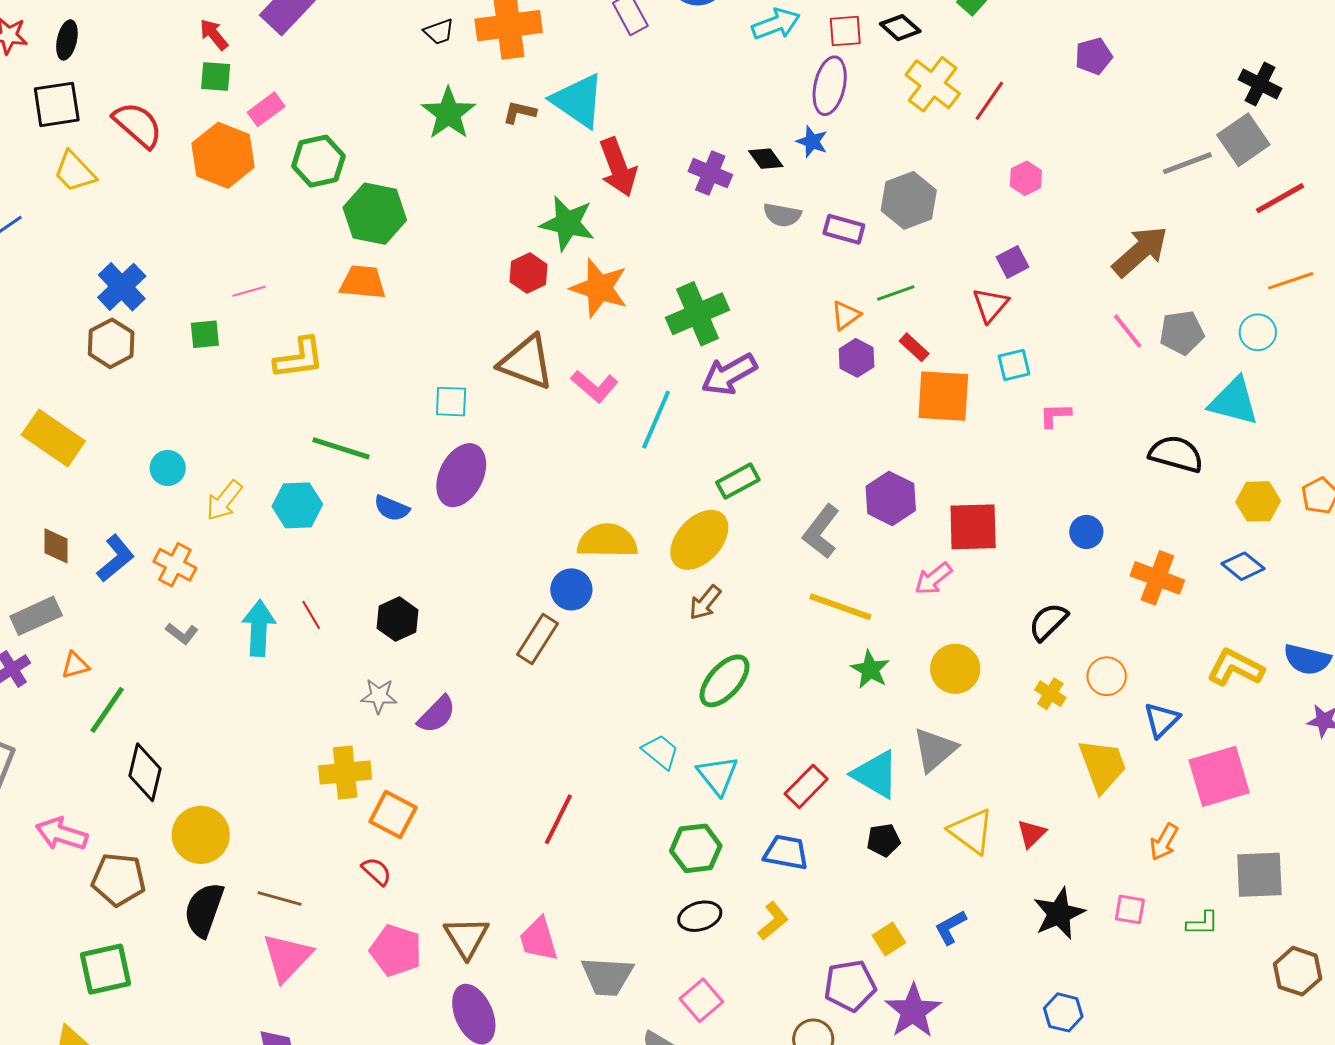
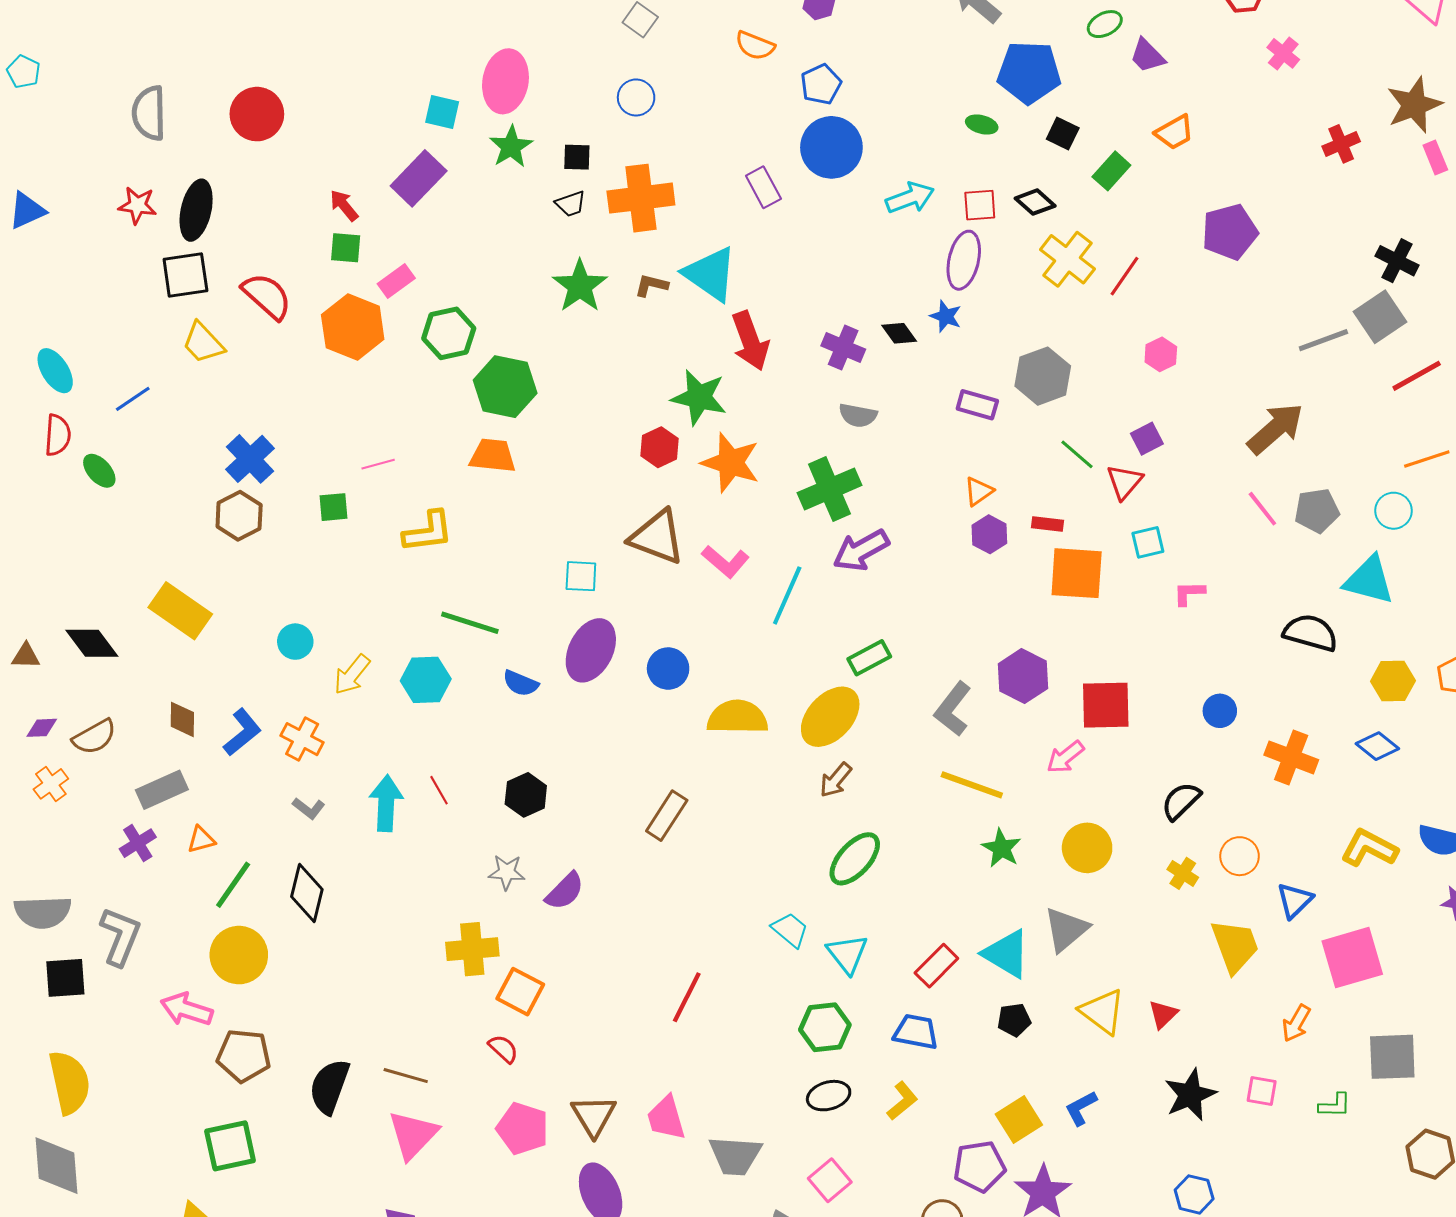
black ellipse: (67, 40) -> (196, 210), size x1.5
purple pentagon: (1094, 56) -> (1230, 232), size x1.5
gray semicircle: (782, 215) -> (858, 415), moved
green line: (896, 293) -> (1077, 454), moved, turned 60
red rectangle: (914, 347) -> (1047, 524), turned -36
blue circle: (571, 589) -> (668, 669), moved
black diamond: (145, 772) -> (307, 893), moved
yellow circle: (201, 835) -> (239, 955), moved
yellow square: (889, 939) -> (1019, 1120), size x1.4

